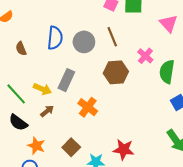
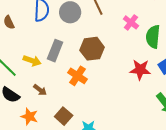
brown hexagon: (116, 72) -> (92, 49), moved
brown arrow: (47, 111) -> (40, 90), moved, turned 80
red star: (124, 150) -> (140, 70), moved

